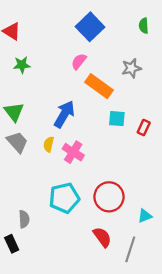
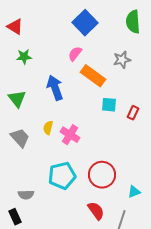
green semicircle: (144, 26) -> (133, 22), size x1.6
blue arrow: (64, 114) -> (55, 88), moved, turned -50
gray trapezoid: (17, 142) -> (20, 138), moved
gray semicircle: (24, 219) -> (26, 195), turned 91

